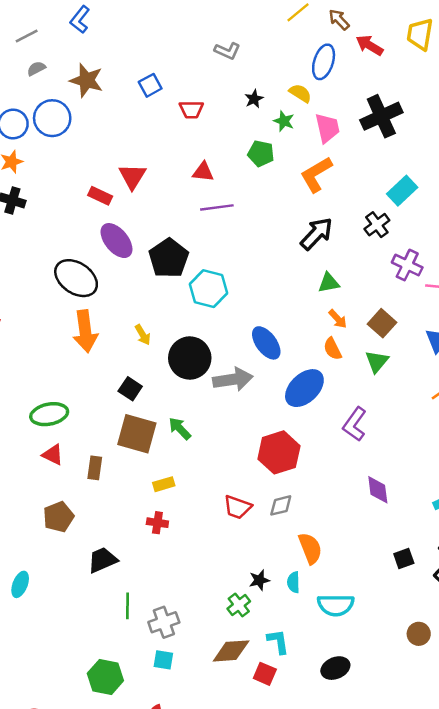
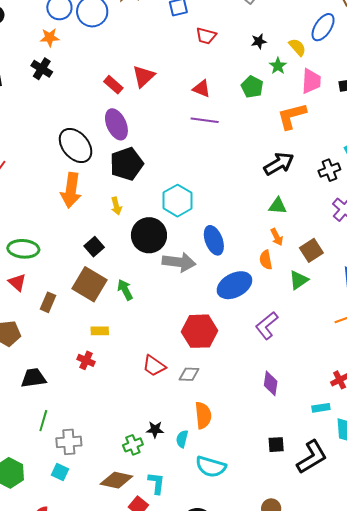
black pentagon: (169, 258) -> (127, 164), moved
cyan hexagon: (208, 289) -> (177, 201), moved

